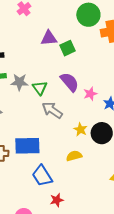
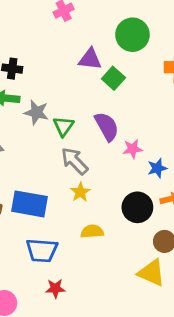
green circle: (88, 15) -> (132, 35), moved
green square: (67, 48) -> (113, 78), turned -35
yellow star: (80, 129) -> (80, 192), moved
blue trapezoid: (42, 176) -> (42, 250), turned -65

